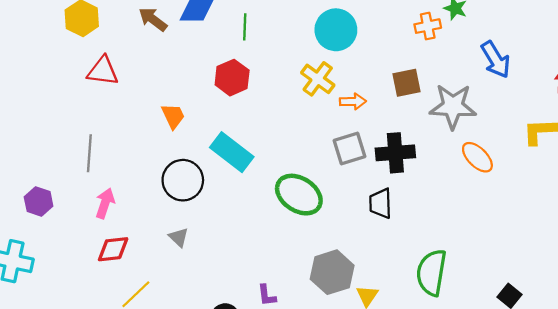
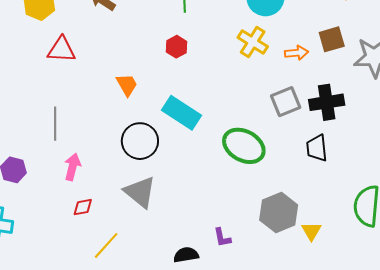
red hexagon: (232, 78) -> (177, 47), size x0.7
orange arrow: (353, 101) -> (296, 53), moved
gray triangle: (179, 237) -> (140, 192), size x1.8
red diamond: (113, 249) -> (83, 207), size x0.7

